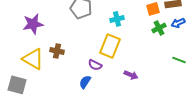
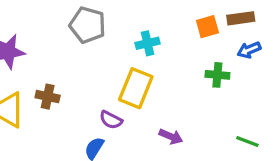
green cross: (159, 28) -> (217, 75), moved, turned 32
green line: (179, 60) -> (247, 141), moved

